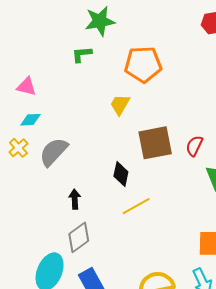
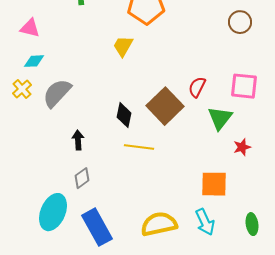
brown square: (155, 143) -> (165, 106), moved, turned -33
yellow line: (136, 206) -> (139, 147), turned 36
gray diamond: (79, 237) -> (82, 178), size x0.7

